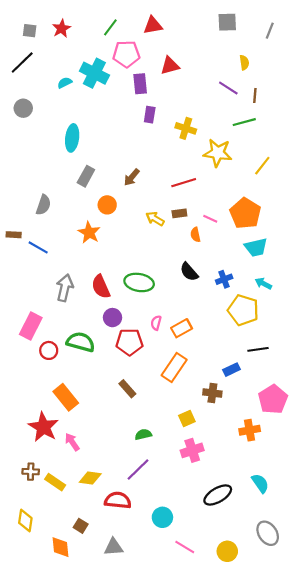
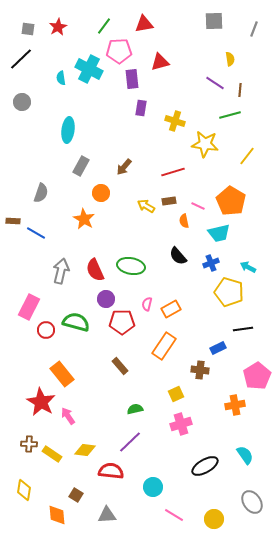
cyan semicircle: (65, 83) -> (61, 78), turned -72
cyan trapezoid: (256, 247) -> (219, 233), moved

